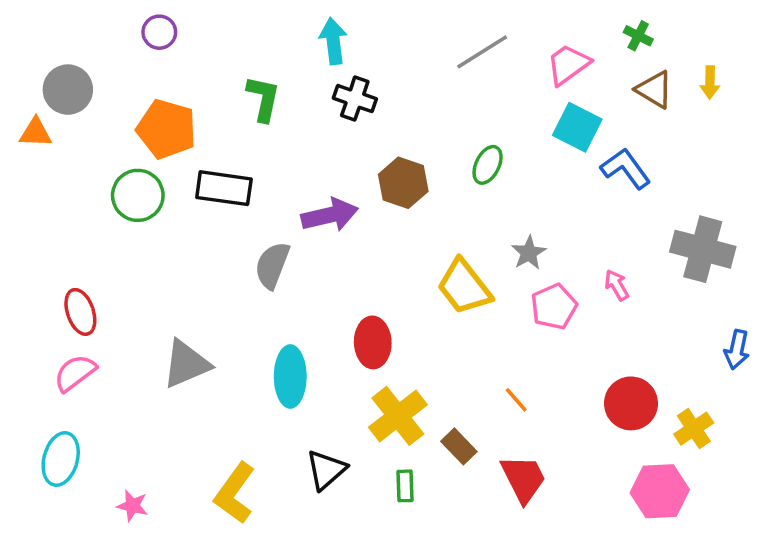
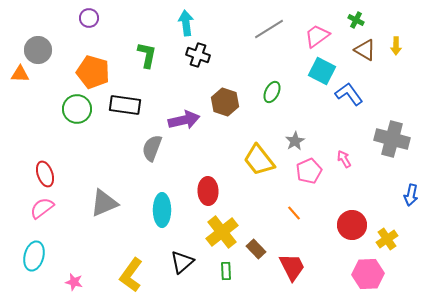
orange line: (516, 400) -> (294, 213), moved

